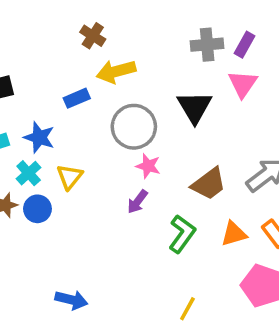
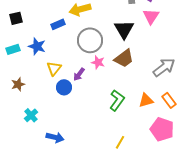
cyan cross: (29, 173) -> (31, 115), moved
brown trapezoid: (209, 184) -> (124, 58), moved
purple arrow: (137, 202) -> (79, 74), moved
blue circle: (37, 209) -> (64, 87), moved

